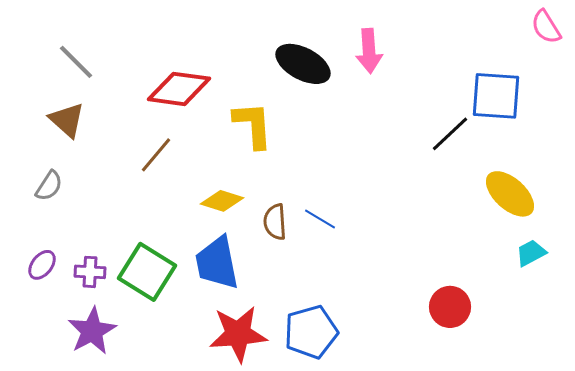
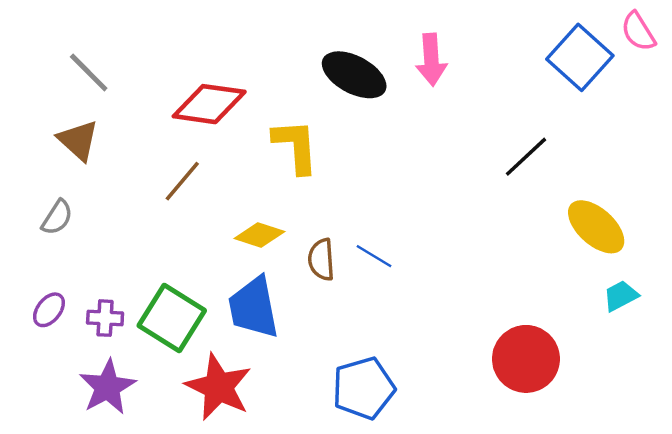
blue square: (496, 96) -> (580, 57), moved, turned 38
red circle: (450, 307) -> (526, 359), size x1.4
red star: (238, 334) -> (218, 387), moved, turned 30

